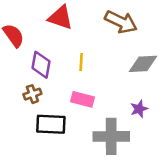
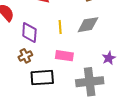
gray diamond: (143, 64) -> (88, 25), moved

